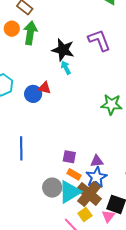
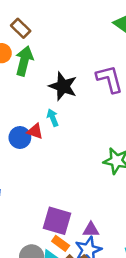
cyan arrow: (66, 68) -> (53, 118), moved
purple square: (69, 157) -> (57, 221), size x1.6

